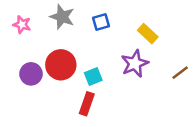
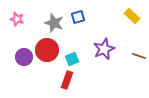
gray star: (62, 17) -> (54, 23), moved
yellow rectangle: (148, 34) -> (132, 16), moved
brown line: (180, 73) -> (139, 56), turned 56

